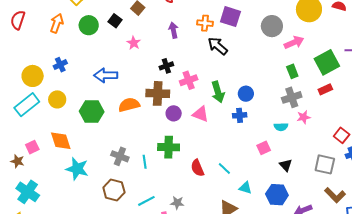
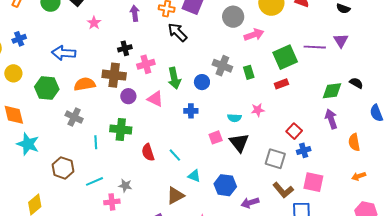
green rectangle: (292, 71) -> (249, 72), moved
gray cross: (292, 97) -> (222, 66), moved, turned 36
blue cross: (240, 115) -> (191, 111), moved
gray cross: (120, 156) -> (74, 117), moved
black triangle: (286, 165) -> (239, 143), moved, size x1.5

